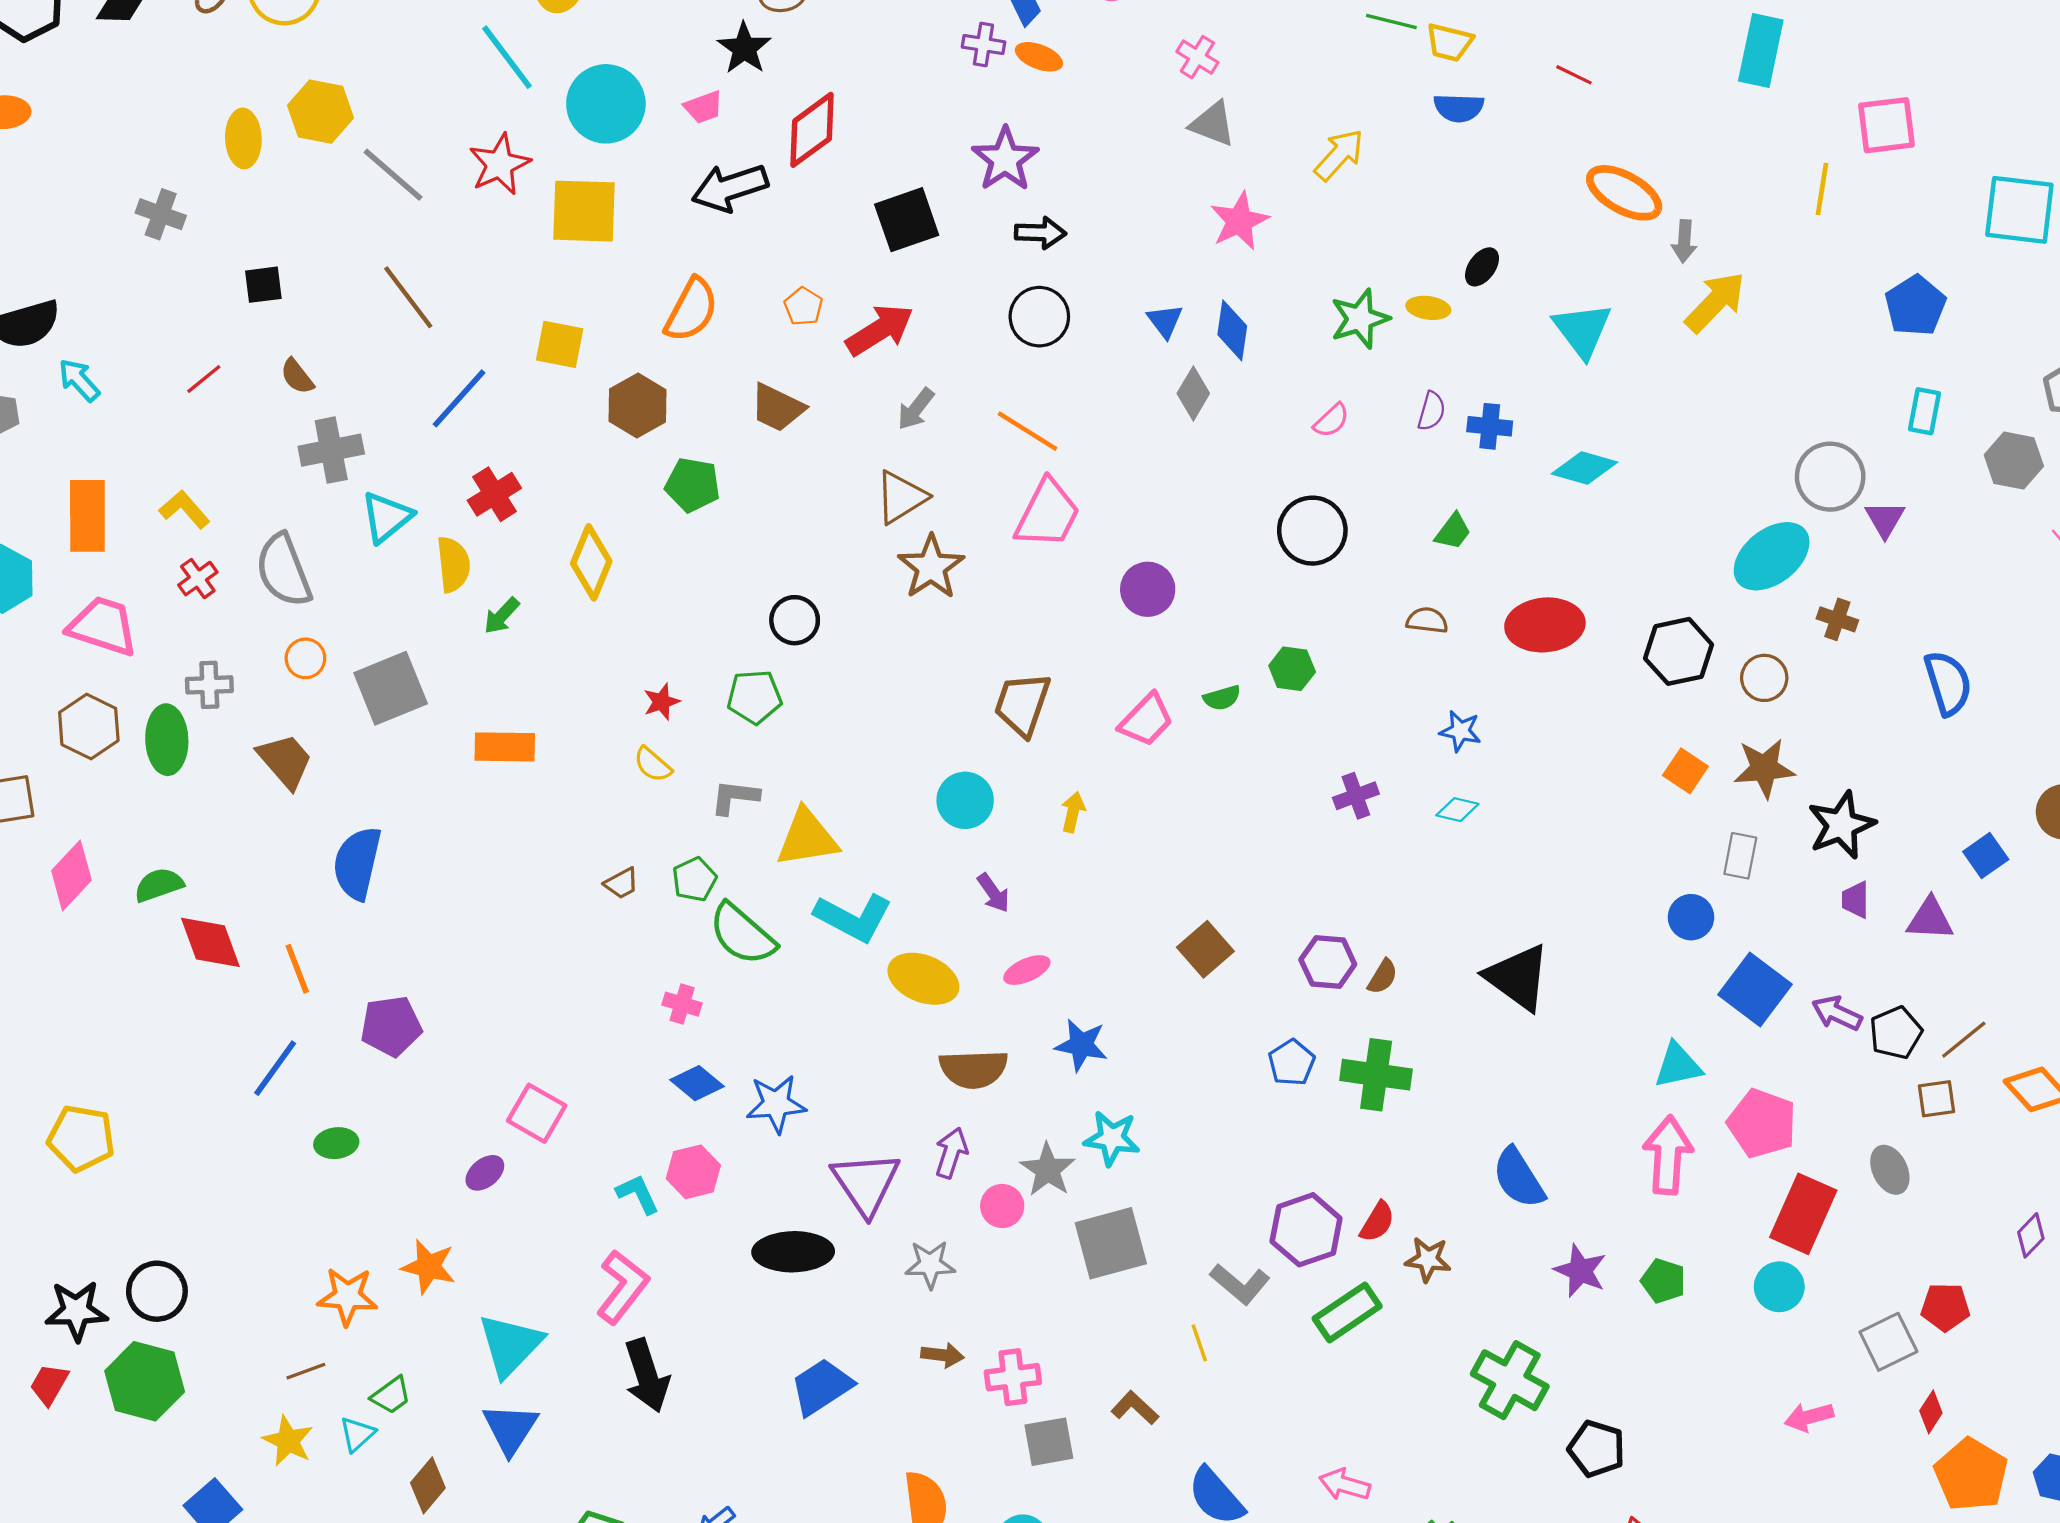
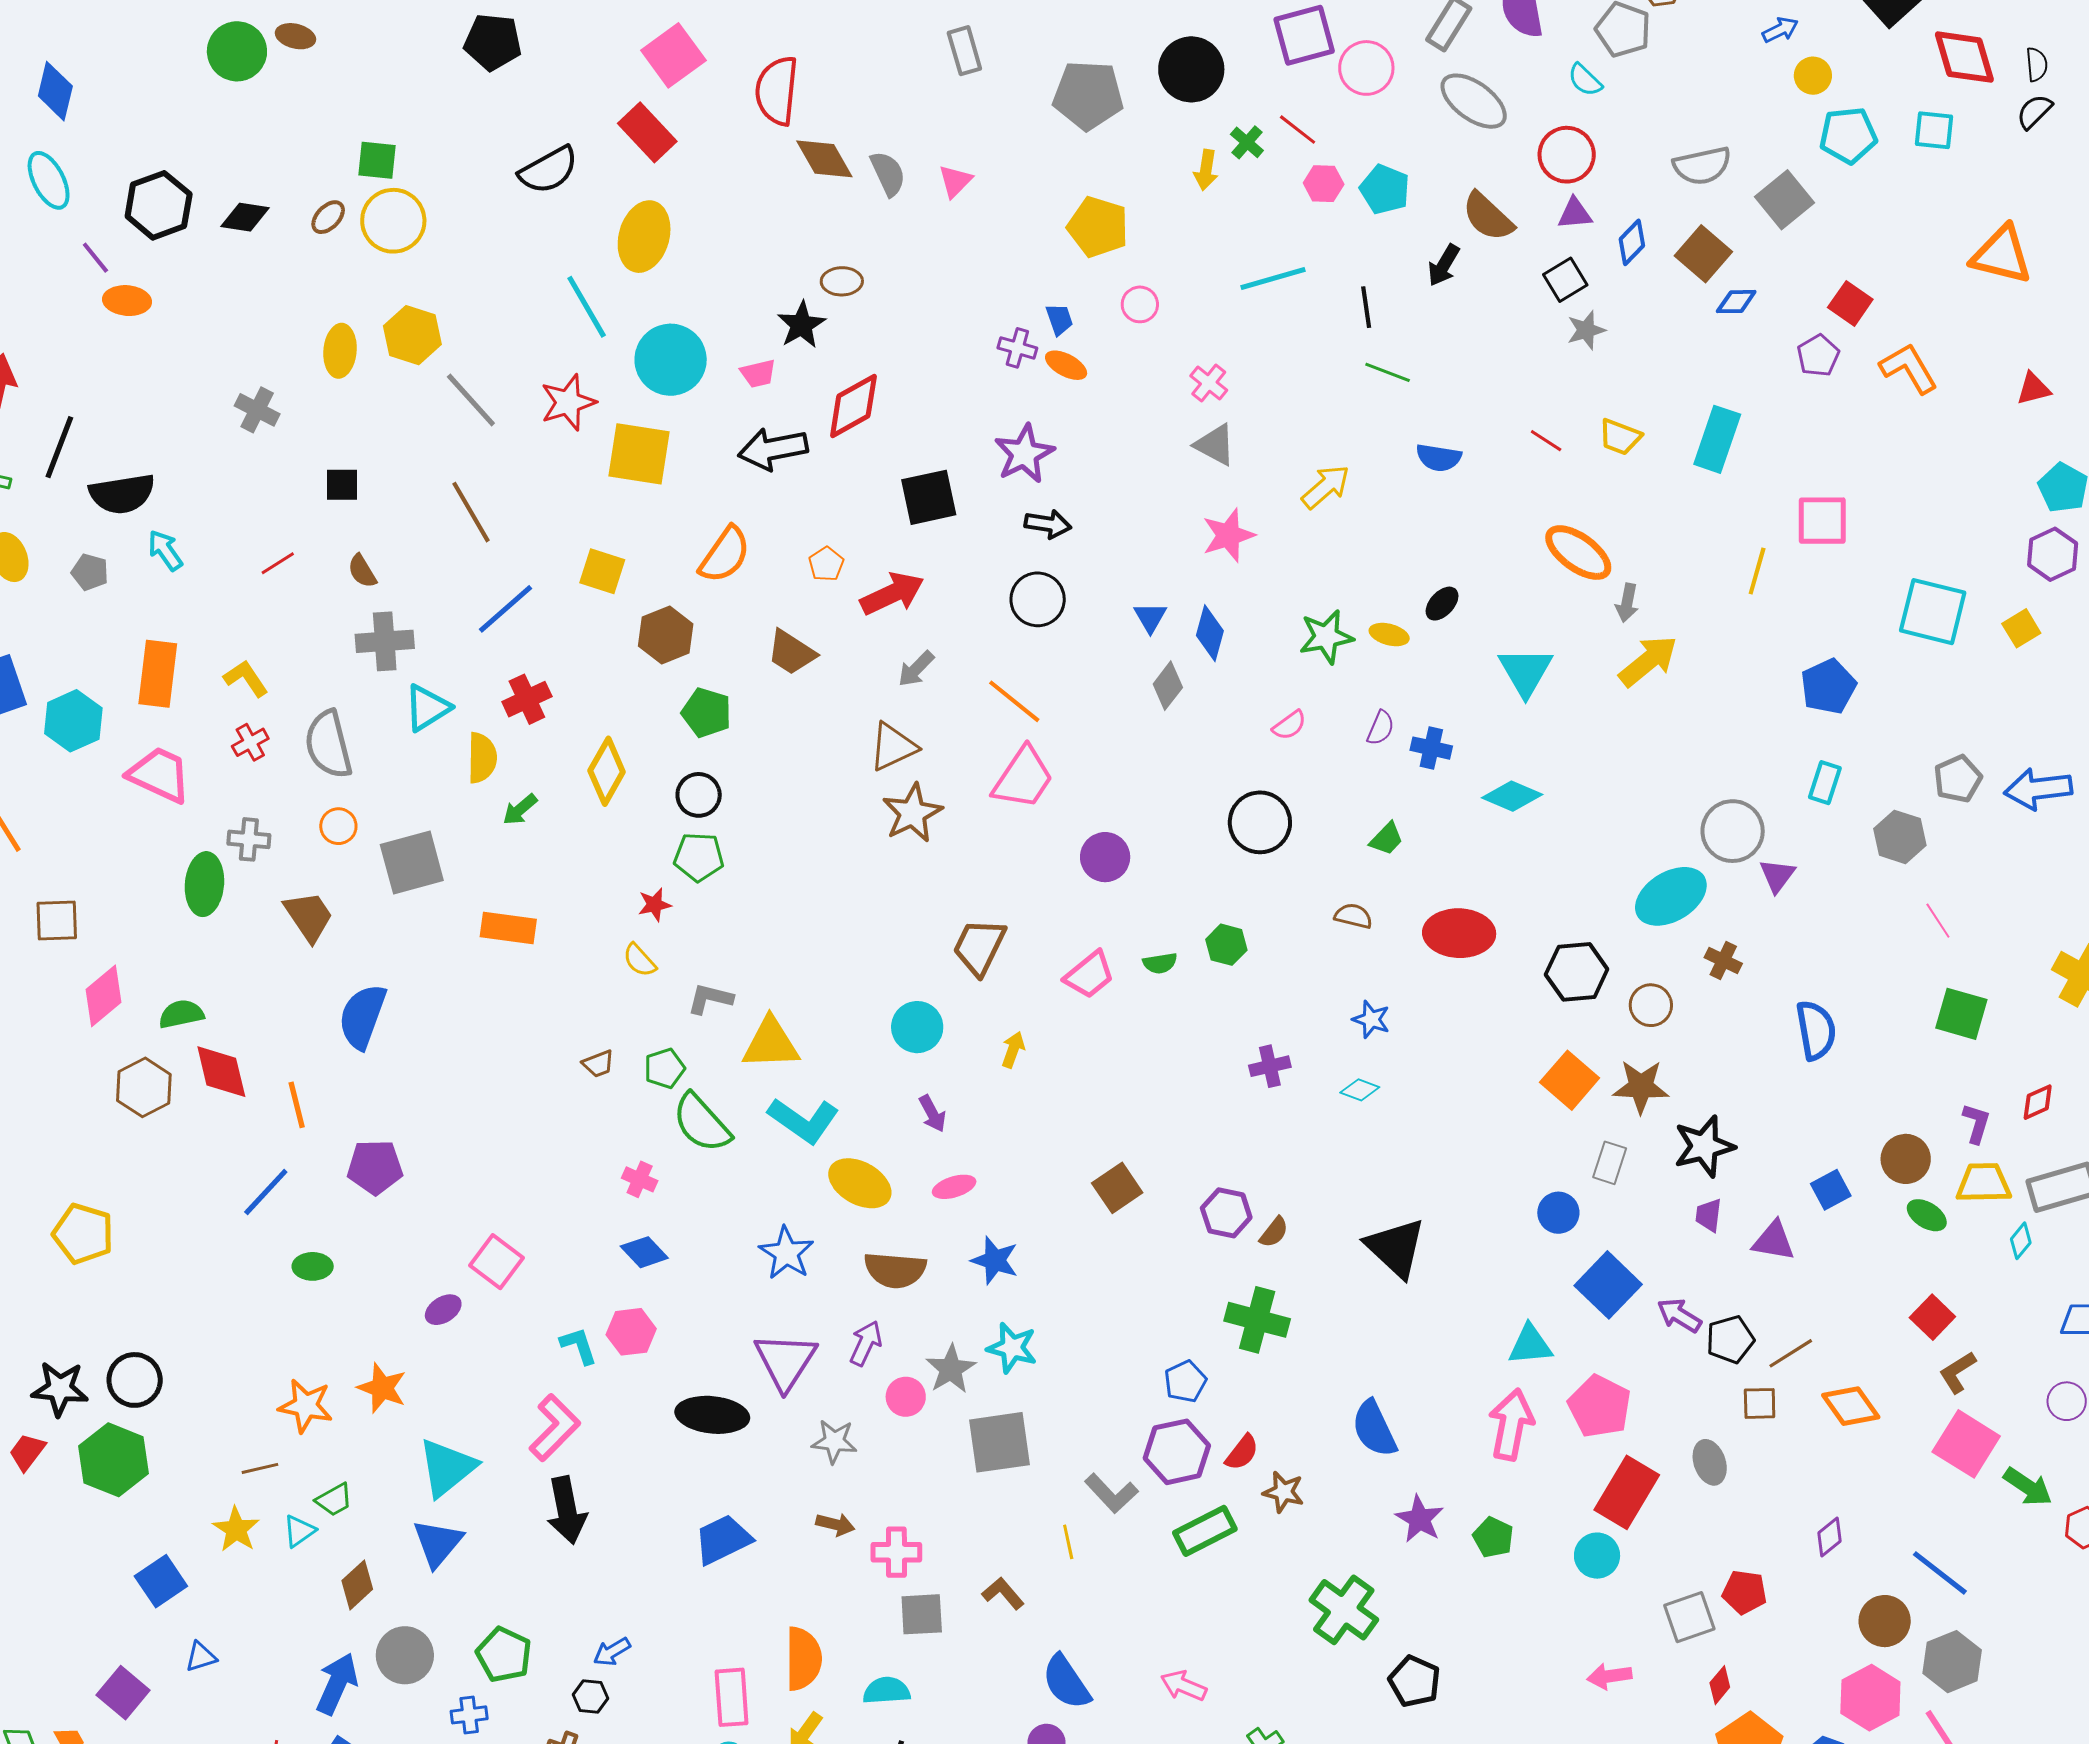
yellow trapezoid: (1449, 42) -> (1620, 437), moved
black circle: (795, 620) -> (699, 795), moved
green pentagon: (754, 697) -> (699, 857), moved
brown hexagon: (89, 727) -> (144, 1087), moved
orange square: (1685, 771) -> (1570, 1080), size x1.4
blue pentagon: (1292, 1063) -> (1185, 1381), moved
blue star: (776, 1104) -> (786, 1253), moved, turned 30

